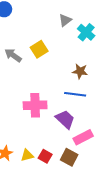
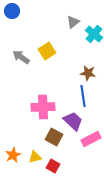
blue line: (75, 94) -> (83, 96), turned 75
red square: (45, 156) -> (53, 166), moved
brown square: (69, 157) -> (54, 137), moved

